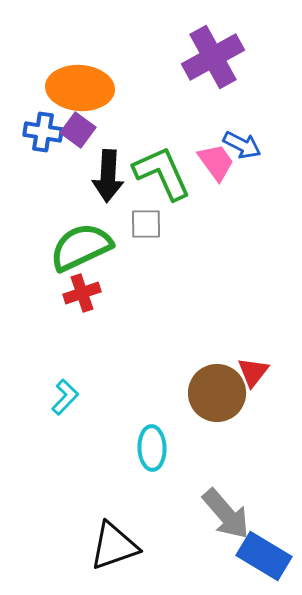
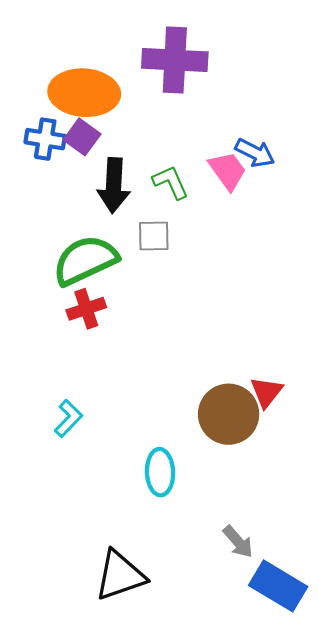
purple cross: (213, 57) -> (175, 60), moved, turned 32
green L-shape: (162, 173) -> (171, 182), size x0.6
gray arrow: (226, 514) -> (238, 542), size x0.6

